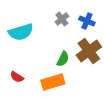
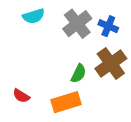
gray cross: (62, 19) -> (77, 24), size x1.6
cyan semicircle: (21, 32) -> (34, 16), moved, size x0.7

